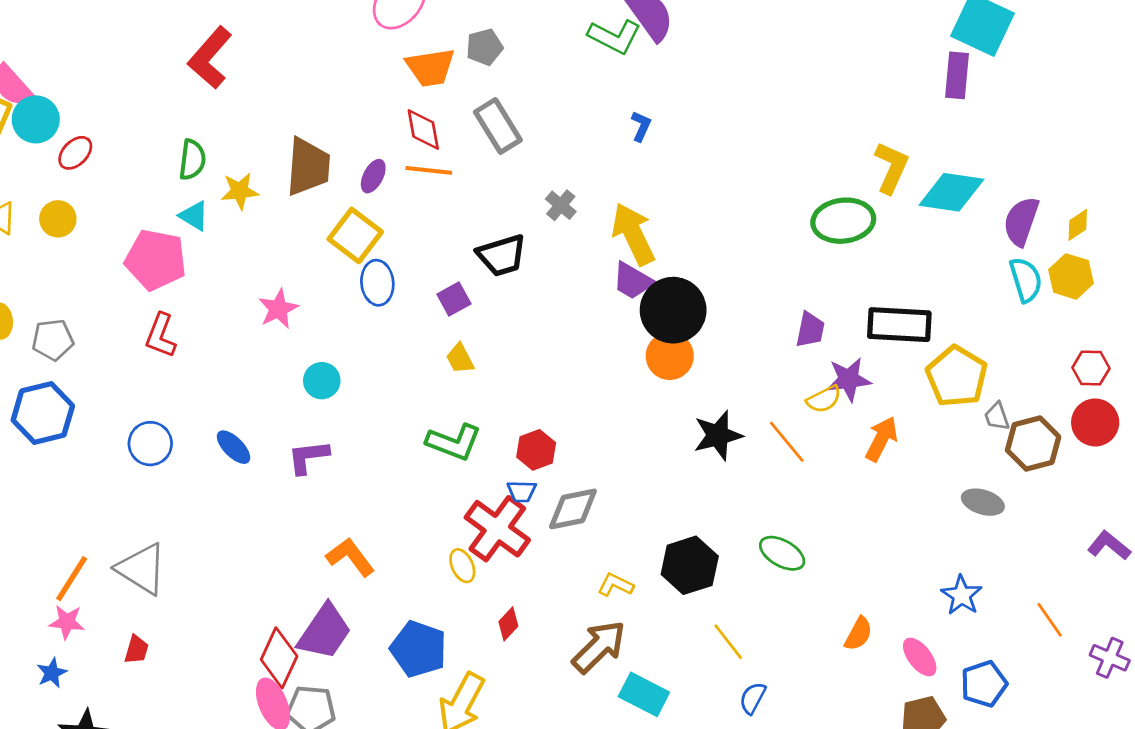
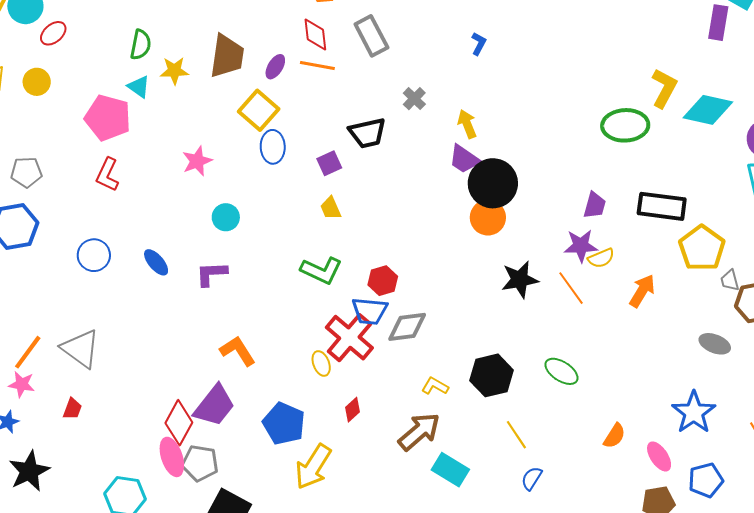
yellow arrow: (633, 234) -> (467, 124), size x0.6
purple star: (849, 379) -> (581, 246), moved
blue trapezoid: (522, 491) -> (370, 311), size x1.6
blue star: (962, 595) -> (694, 412), size x1.4

